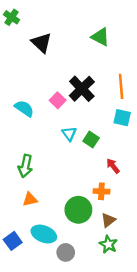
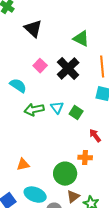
green triangle: (100, 37) -> (81, 39), moved
pink square: (58, 100) -> (40, 66), moved
green arrow: (25, 166) -> (34, 110), moved, turned 66
brown triangle: (108, 220) -> (73, 197), moved

